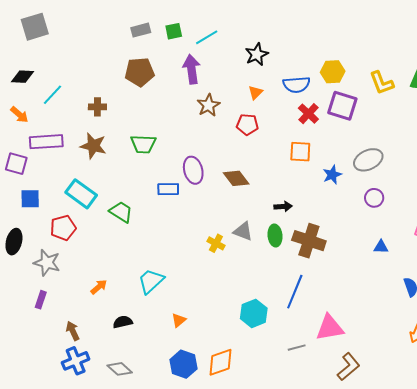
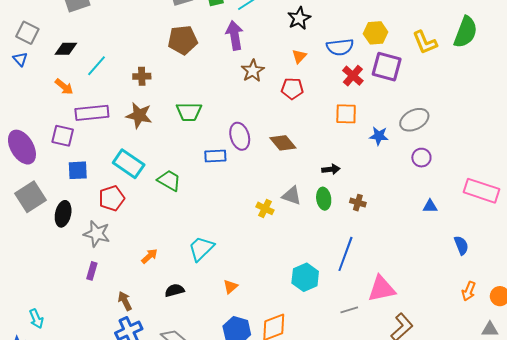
blue star: (332, 175) -> (379, 136), turned 30
brown cross: (309, 241) -> (358, 203), size x0.5

